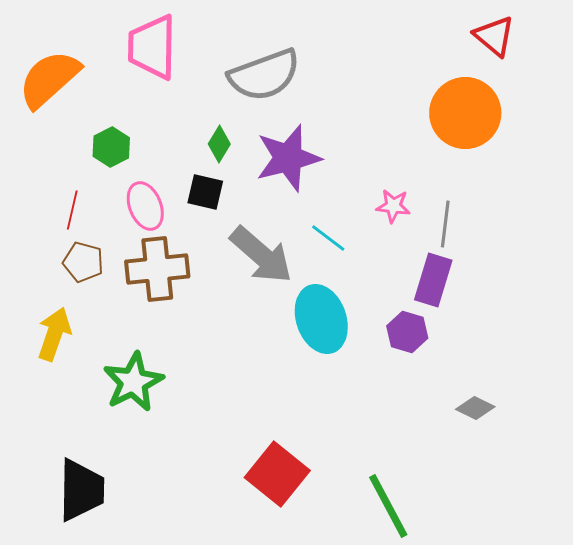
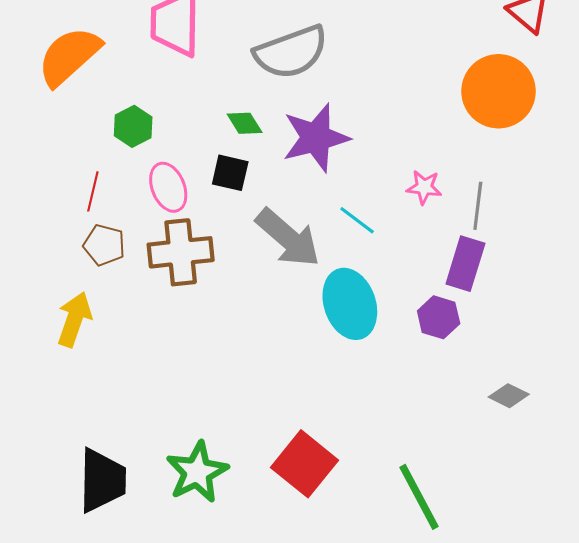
green diamond: (219, 144) -> (245, 123), turned -63
green star: (133, 382) -> (197, 472), moved

